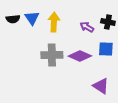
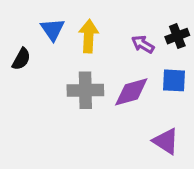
black semicircle: (13, 19) -> (21, 59), moved, turned -56
black cross: (108, 22) -> (177, 36), turned -32
purple diamond: (80, 56) -> (131, 92), turned -40

